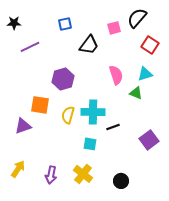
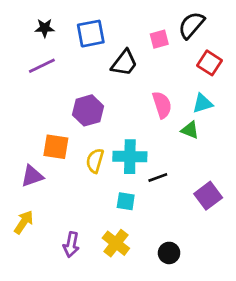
black star: (14, 23) -> (45, 28), moved
blue square: (65, 24) -> (91, 34), size x1.5
yellow arrow: (18, 169) -> (24, 222), moved

